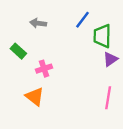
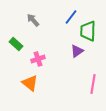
gray arrow: (38, 23) -> (33, 20), turned 40
purple triangle: (110, 59) -> (77, 51), moved

